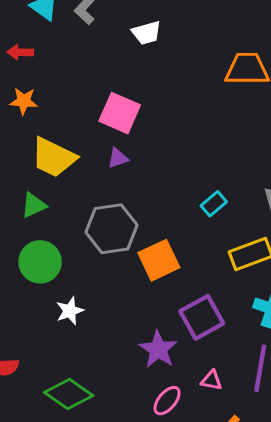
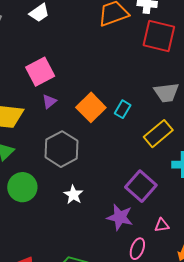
pink square: (120, 113) -> (40, 72), turned -32
orange square: (159, 260) -> (91, 107), moved
white star: (70, 311) -> (73, 195), moved

